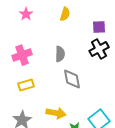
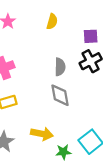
gray semicircle: (60, 54) -> (60, 67), moved

